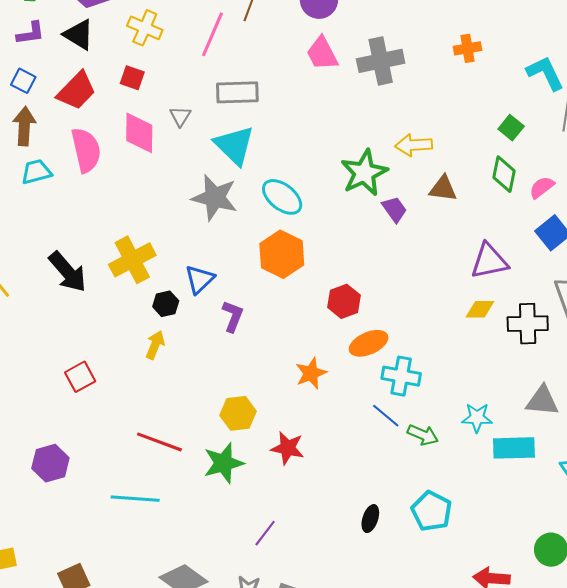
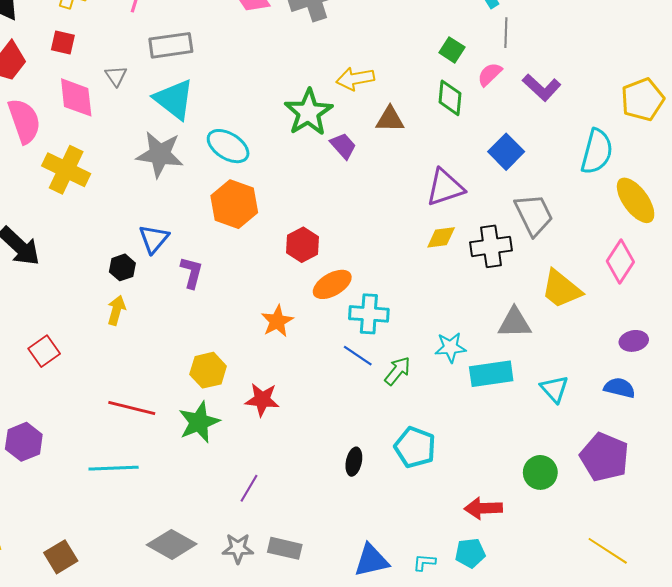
pink semicircle: (542, 187) -> (490, 74), moved
yellow cross: (132, 260) -> (66, 170), moved, turned -30
green arrow: (423, 435) -> (398, 371), turned -68

